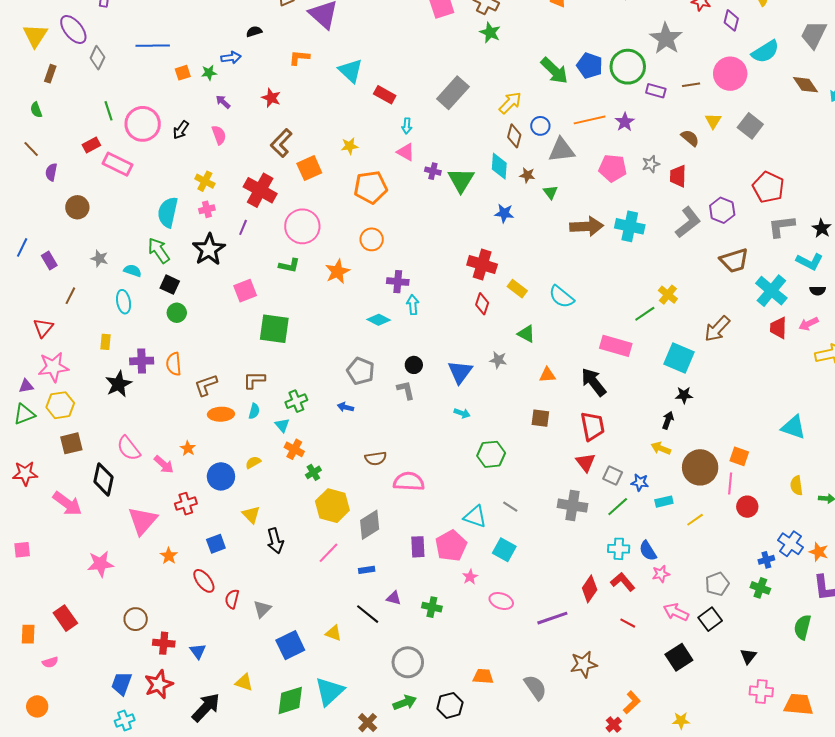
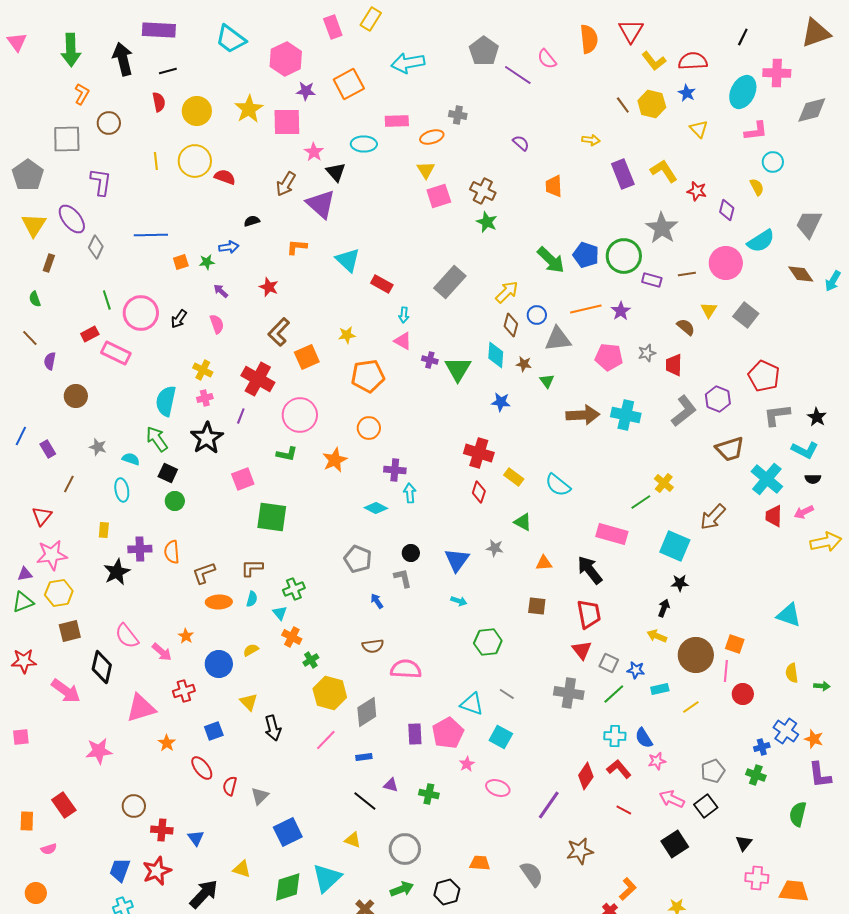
blue arrow: (346, 407) -> (377, 601), moved, turned 42
pink triangle: (143, 521) -> (141, 708), turned 32
purple line: (552, 618) -> (549, 805), turned -36
yellow triangle: (333, 633) -> (353, 840), moved

